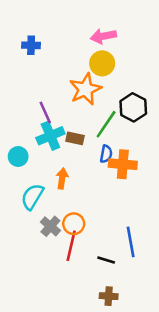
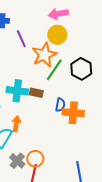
purple line: (45, 113) -> (21, 39), moved
green line: (106, 124) -> (54, 70), moved
cyan cross: (50, 136) -> (17, 91), turned 30
orange arrow: (62, 178) -> (16, 124), moved

